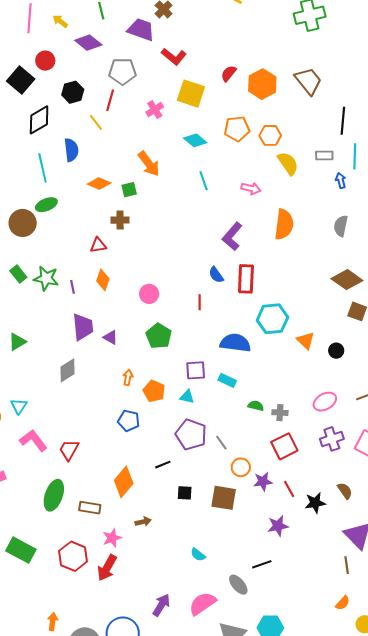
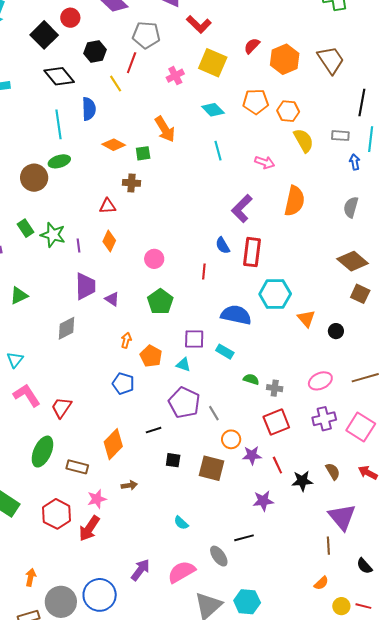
black diamond: (39, 120) -> (59, 76), turned 76

